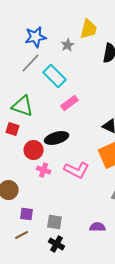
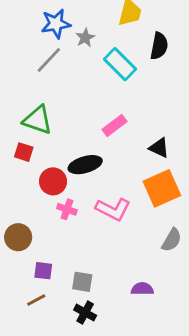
gray star: (68, 45) -> (85, 38), moved
cyan rectangle: (55, 76) -> (120, 64), moved
pink rectangle: (70, 103) -> (114, 126), moved

